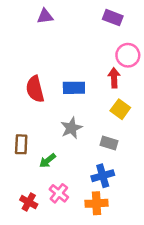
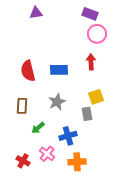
pink circle: (128, 55) -> (97, 34), moved
yellow square: (120, 109) -> (96, 97), moved, turned 35
gray rectangle: (109, 143) -> (87, 114), turned 64
brown rectangle: (21, 144) -> (22, 106), moved
blue cross: (103, 176) -> (68, 136), moved

